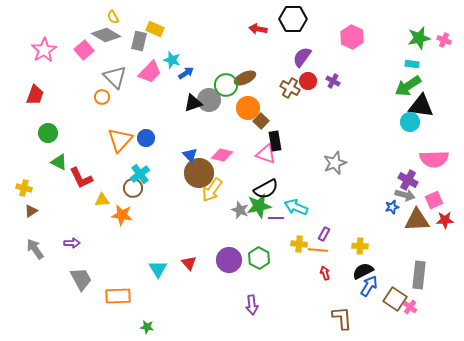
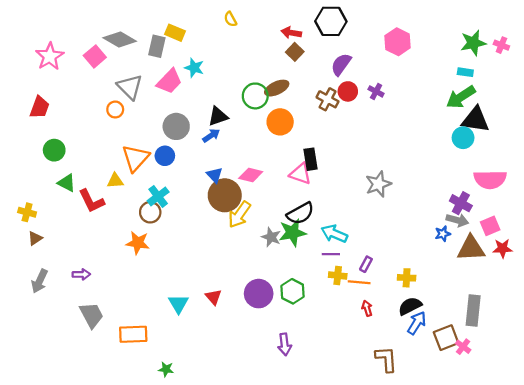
yellow semicircle: (113, 17) -> (230, 19), moved
blue arrow: (186, 73) -> (211, 135), moved
gray circle: (209, 100) -> (176, 126), moved
brown square: (261, 121) -> (295, 52), moved
yellow triangle: (102, 200) -> (115, 181), moved
purple line: (276, 218) -> (331, 254), moved
gray arrow: (35, 249) -> (40, 281), turned -120
brown square: (395, 299) -> (446, 338), turned 35

